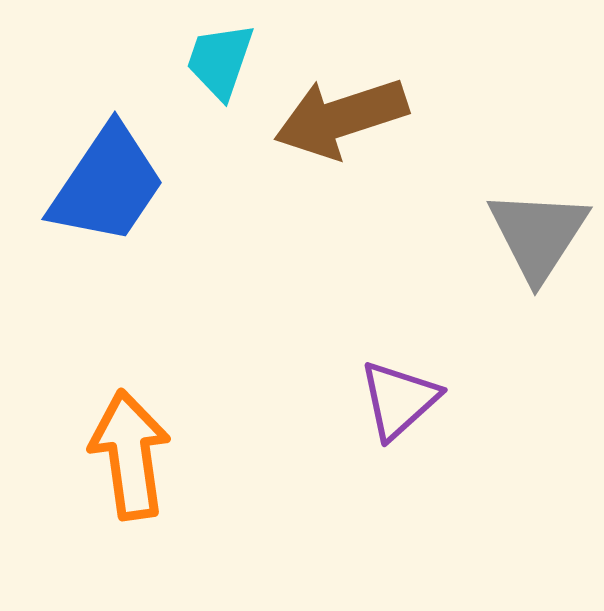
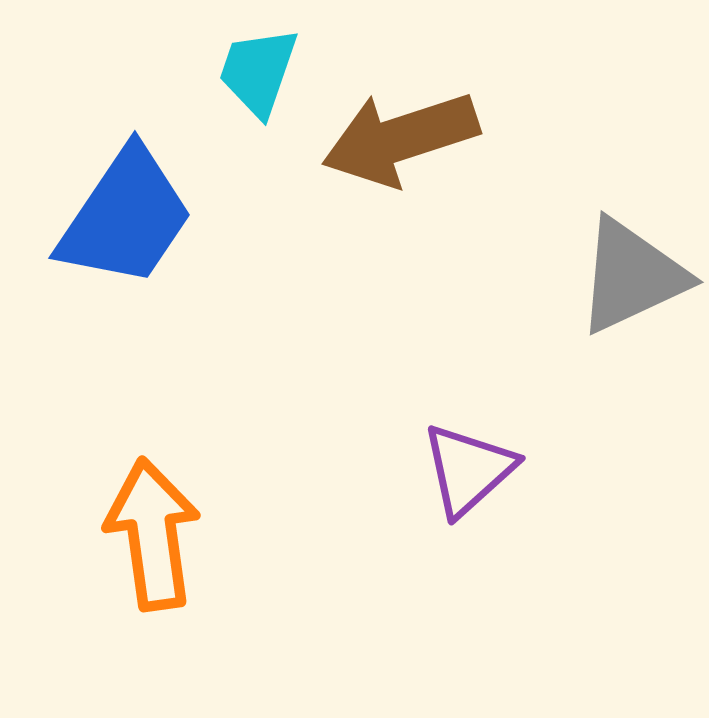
gray triangle: (538, 235) -> (632, 276), turned 32

